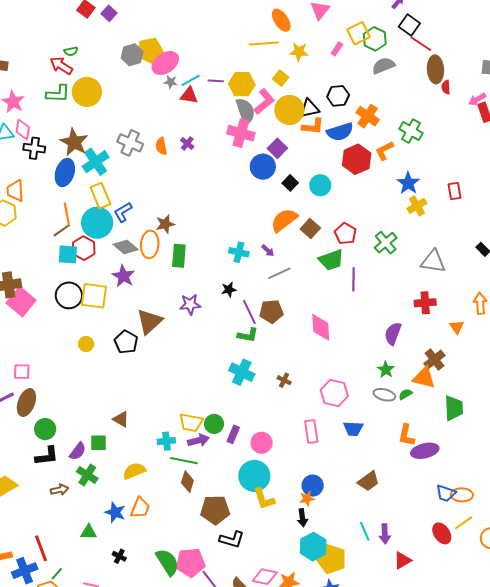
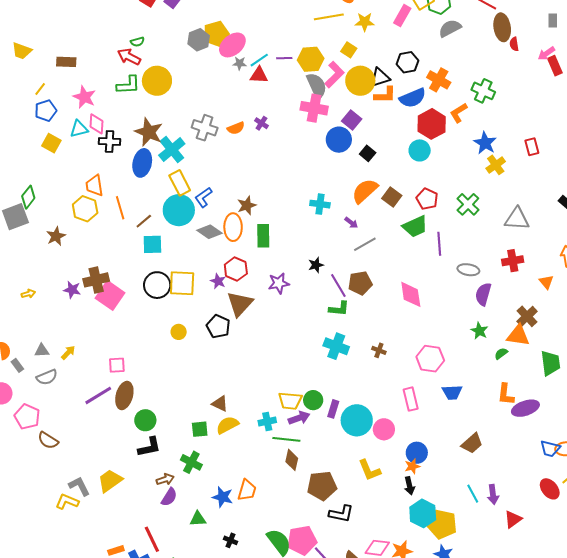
pink rectangle: (337, 49) -> (402, 16), size x1.5
orange semicircle: (161, 146) -> (236, 128), turned -96
cyan circle: (320, 185) -> (420, 150), moved
orange line: (67, 214) -> (120, 208), moved
red hexagon: (84, 248) -> (236, 269), moved
cyan cross: (239, 252) -> (320, 204), moved
purple star: (123, 276) -> (218, 281), moved, size x0.7
gray ellipse: (384, 395) -> (468, 270), moved
pink circle: (262, 443) -> (384, 429), moved
purple semicircle: (78, 451) -> (169, 497), moved
yellow semicircle: (134, 471) -> (227, 425), moved
cyan circle: (254, 476) -> (357, 420), moved

